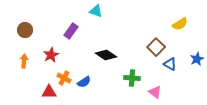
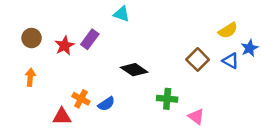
red star: (51, 55) -> (64, 46), moved
blue star: (197, 59) -> (249, 48), moved
blue triangle: (170, 64) -> (230, 61), moved

